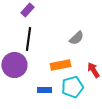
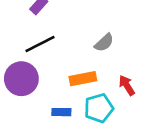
black line: (28, 39) -> (40, 44), turned 55

